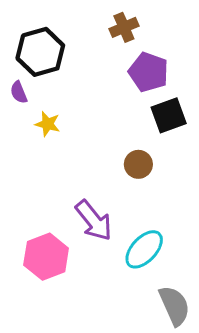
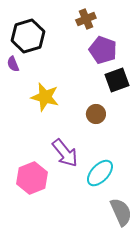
yellow star: (48, 124) -> (45, 97), moved, size x1.6

